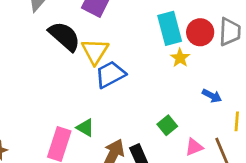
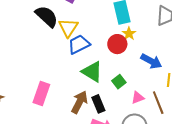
red circle: (200, 32) -> (117, 44), moved
blue arrow: (212, 96) -> (151, 61), size x1.5
green triangle: (85, 128) -> (92, 72), moved, size x1.6

